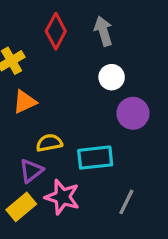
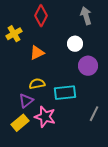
gray arrow: (103, 31) -> (86, 16), moved
orange triangle: (25, 102) -> (37, 53), moved
gray line: (126, 202) -> (94, 114), moved

